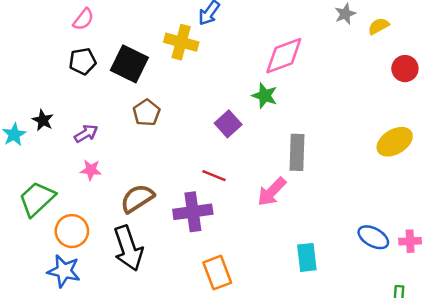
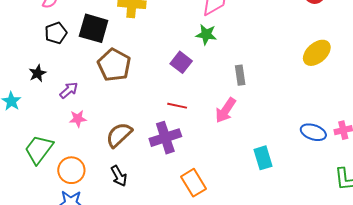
brown pentagon: (146, 113) -> (114, 65), size x1.5
black star: (43, 120) -> (38, 73), moved, turned 30
gray rectangle: (297, 152) -> (240, 75), size x0.7
black arrow: (128, 248) -> (119, 176), size x0.6

